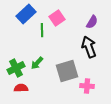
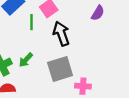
purple semicircle: (92, 22) -> (98, 13), moved
black arrow: (89, 47) -> (61, 34), moved

